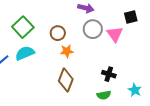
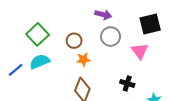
black square: (131, 17) -> (150, 24), size x1.5
pink triangle: (115, 34) -> (140, 51), moved

